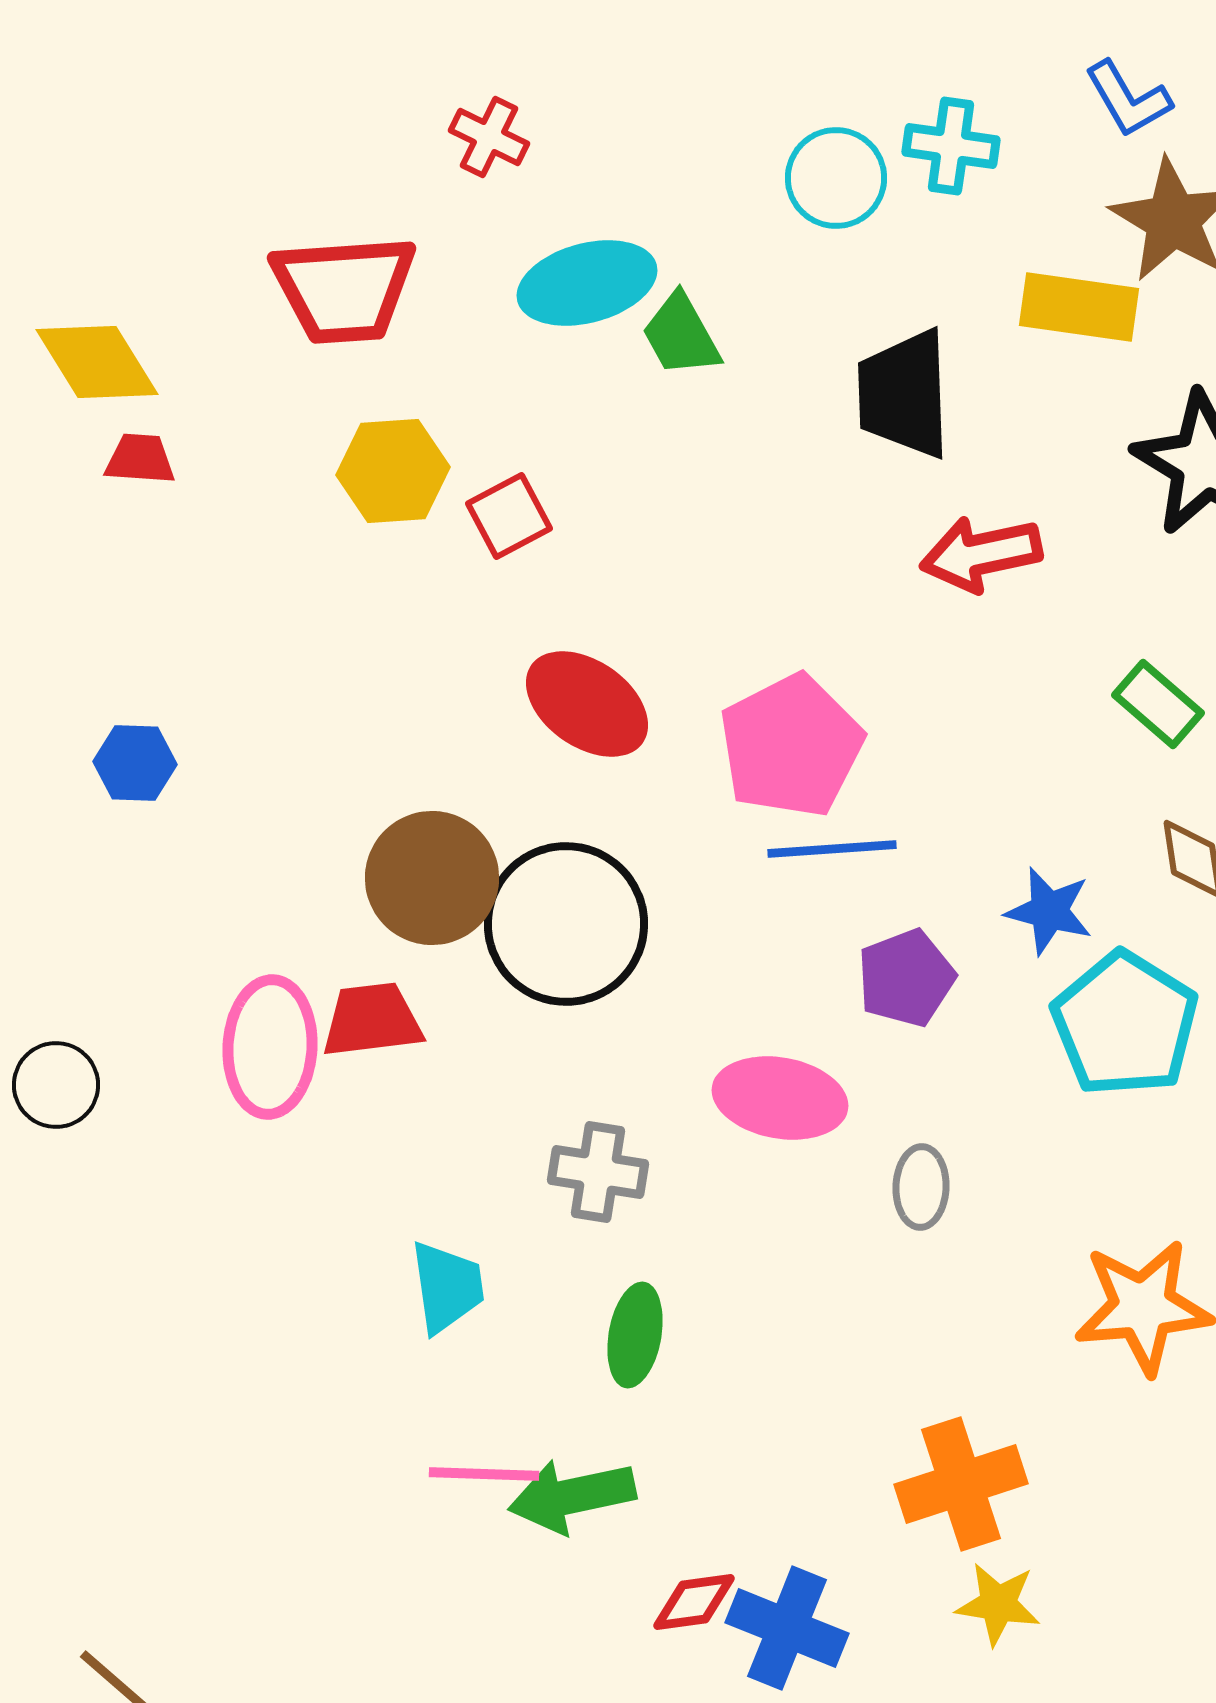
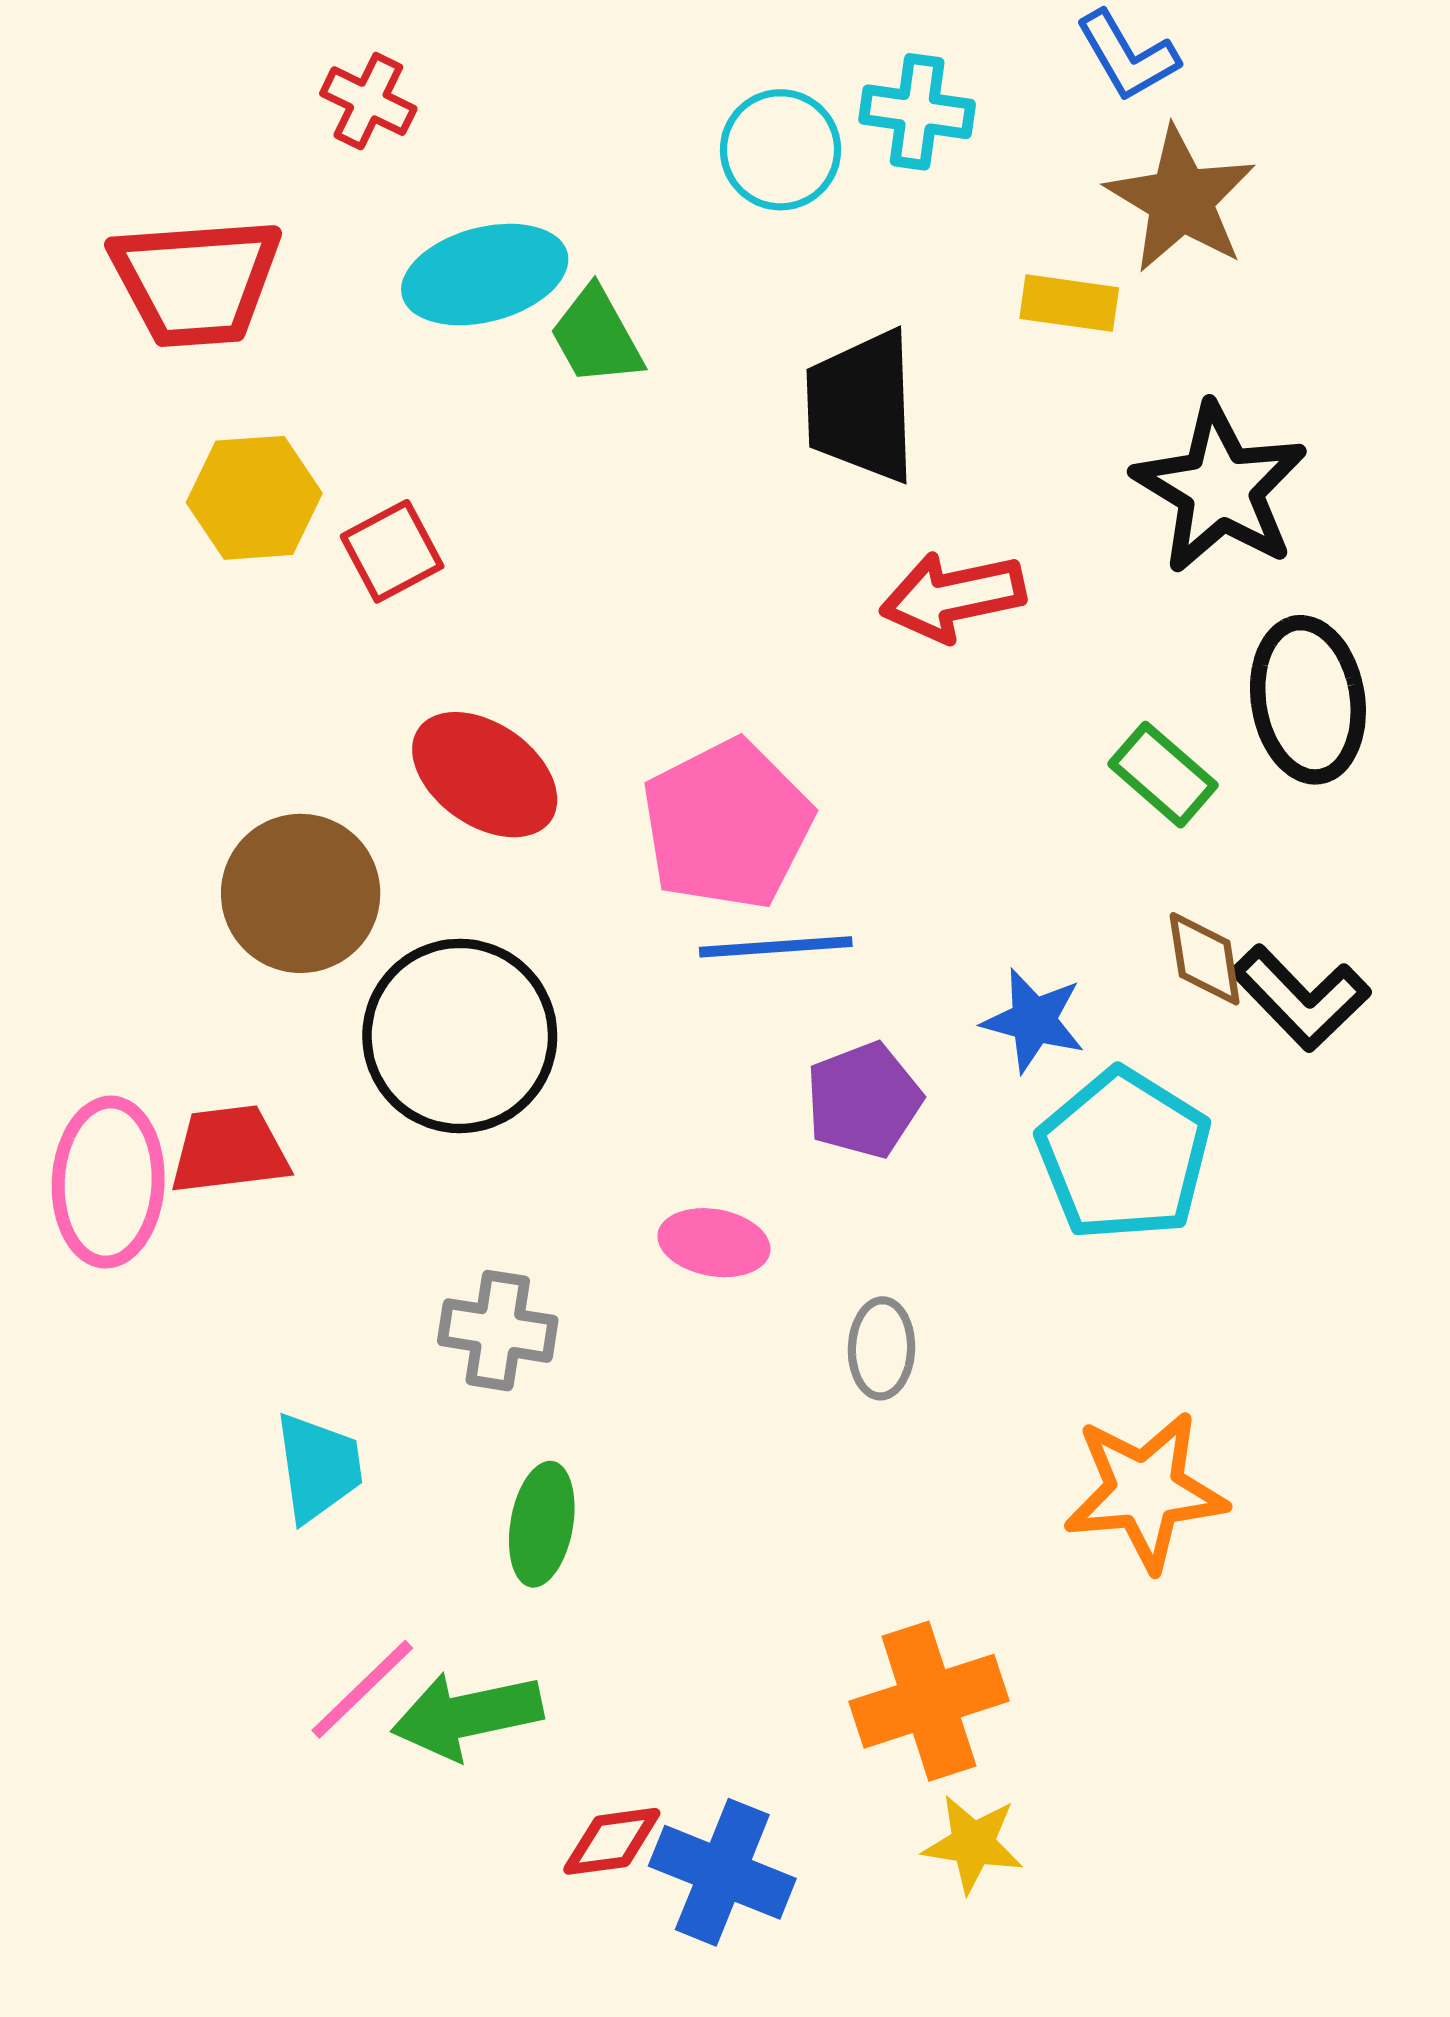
yellow rectangle: (1079, 307) -> (1069, 303), size x0.7
brown circle: (432, 878) -> (301, 893), moved
pink ellipse: (780, 1098) -> (714, 1243), size x0.7
pink line: (484, 1474) -> (362, 1689), turned -46

